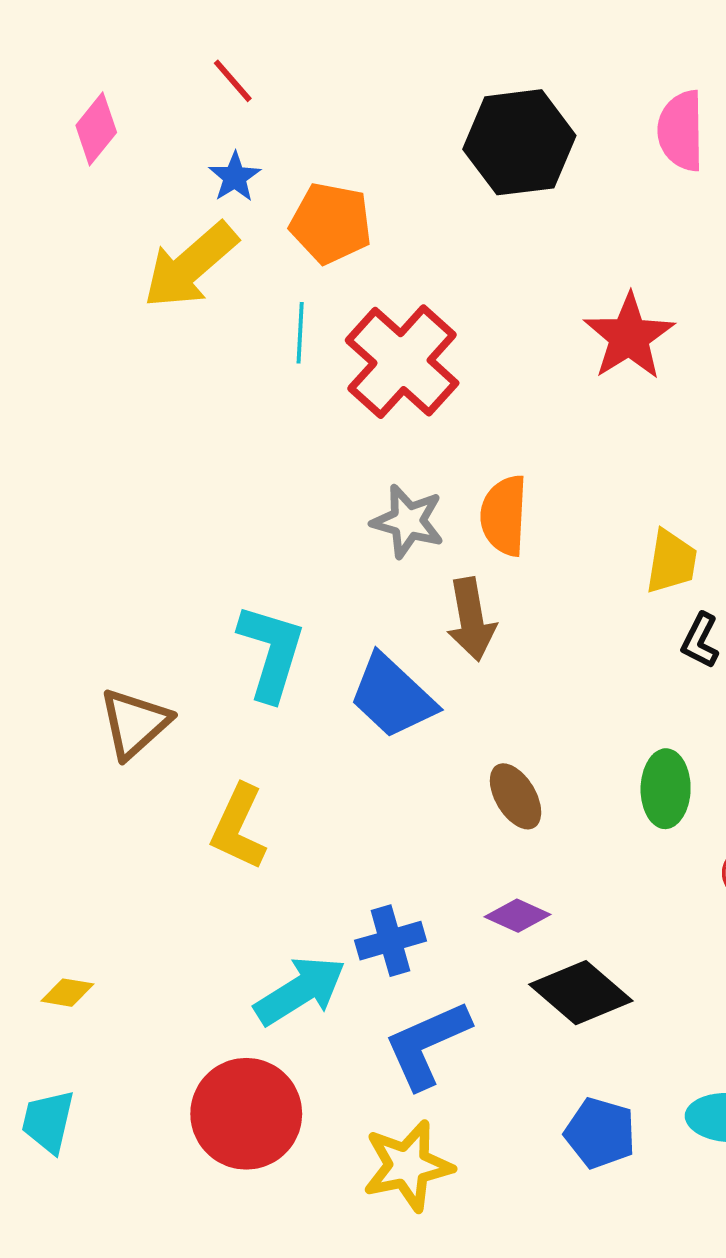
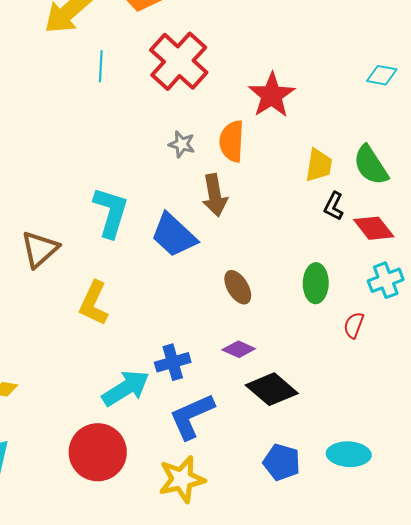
cyan line: (300, 333) -> (101, 66), moved
red star: (629, 337) -> (272, 95), moved
gray star: (408, 521) -> (182, 144), size x0.7

